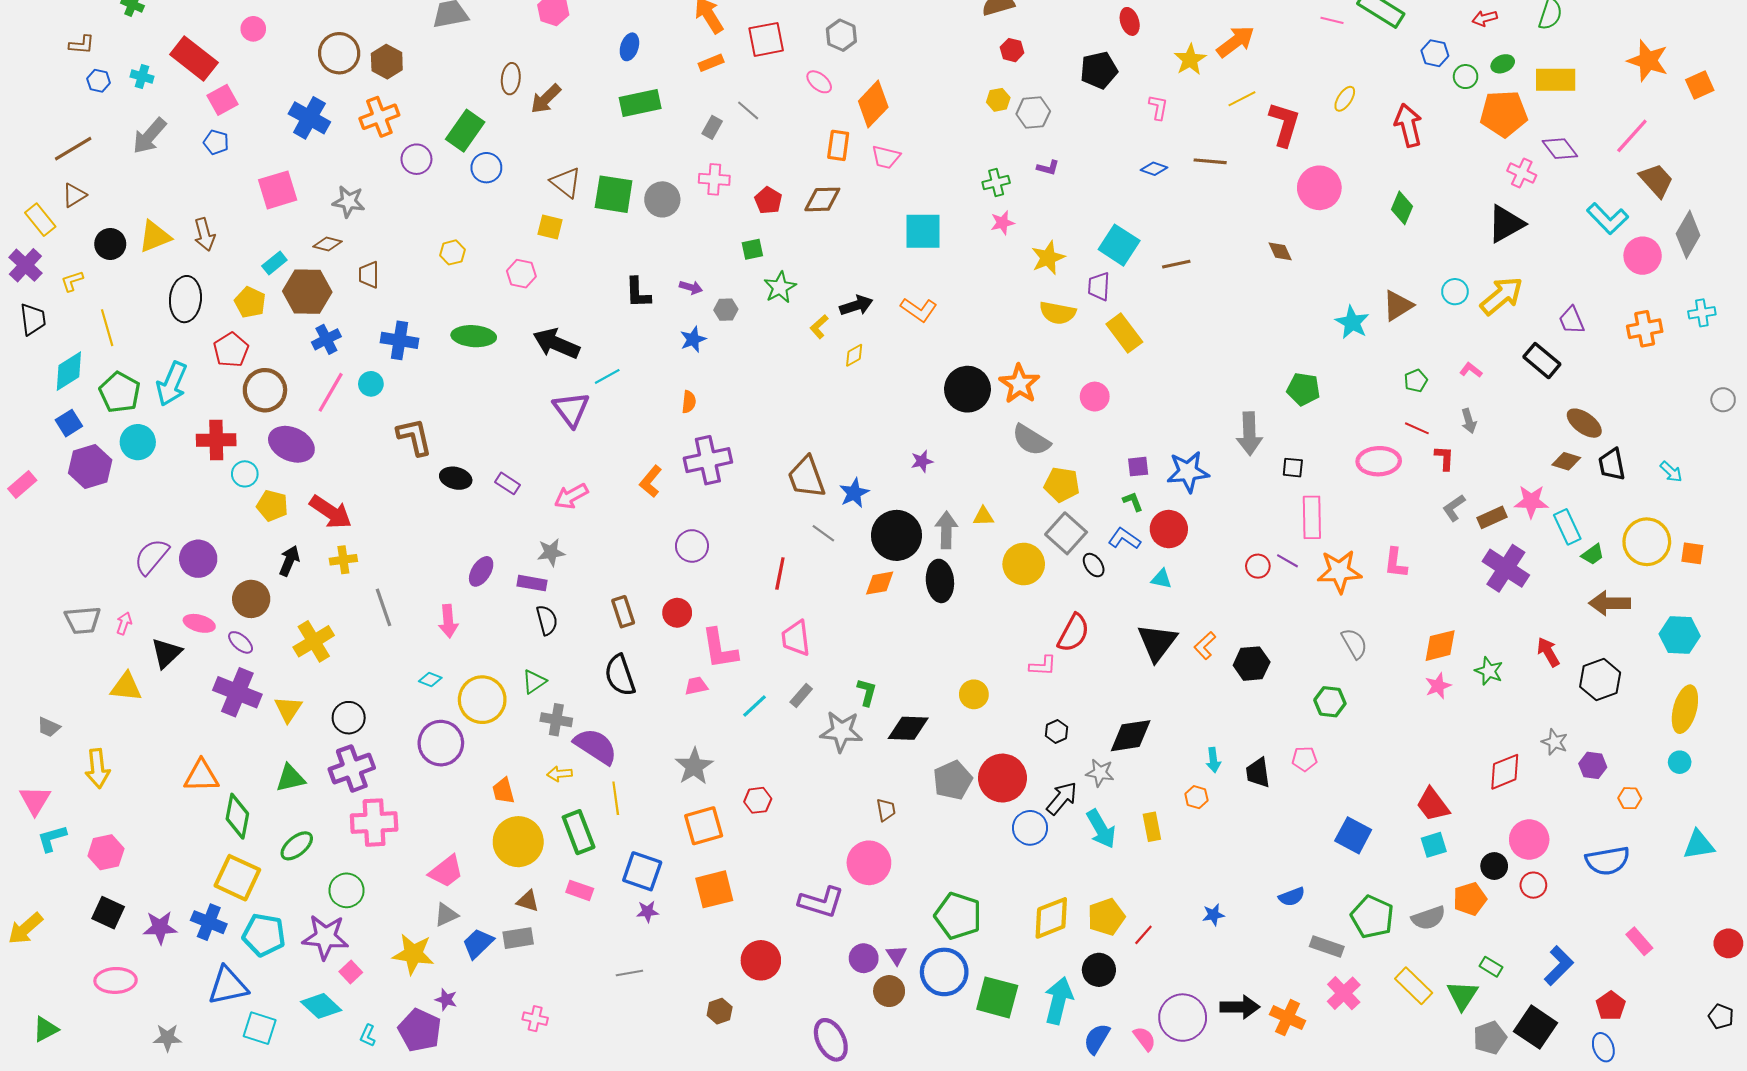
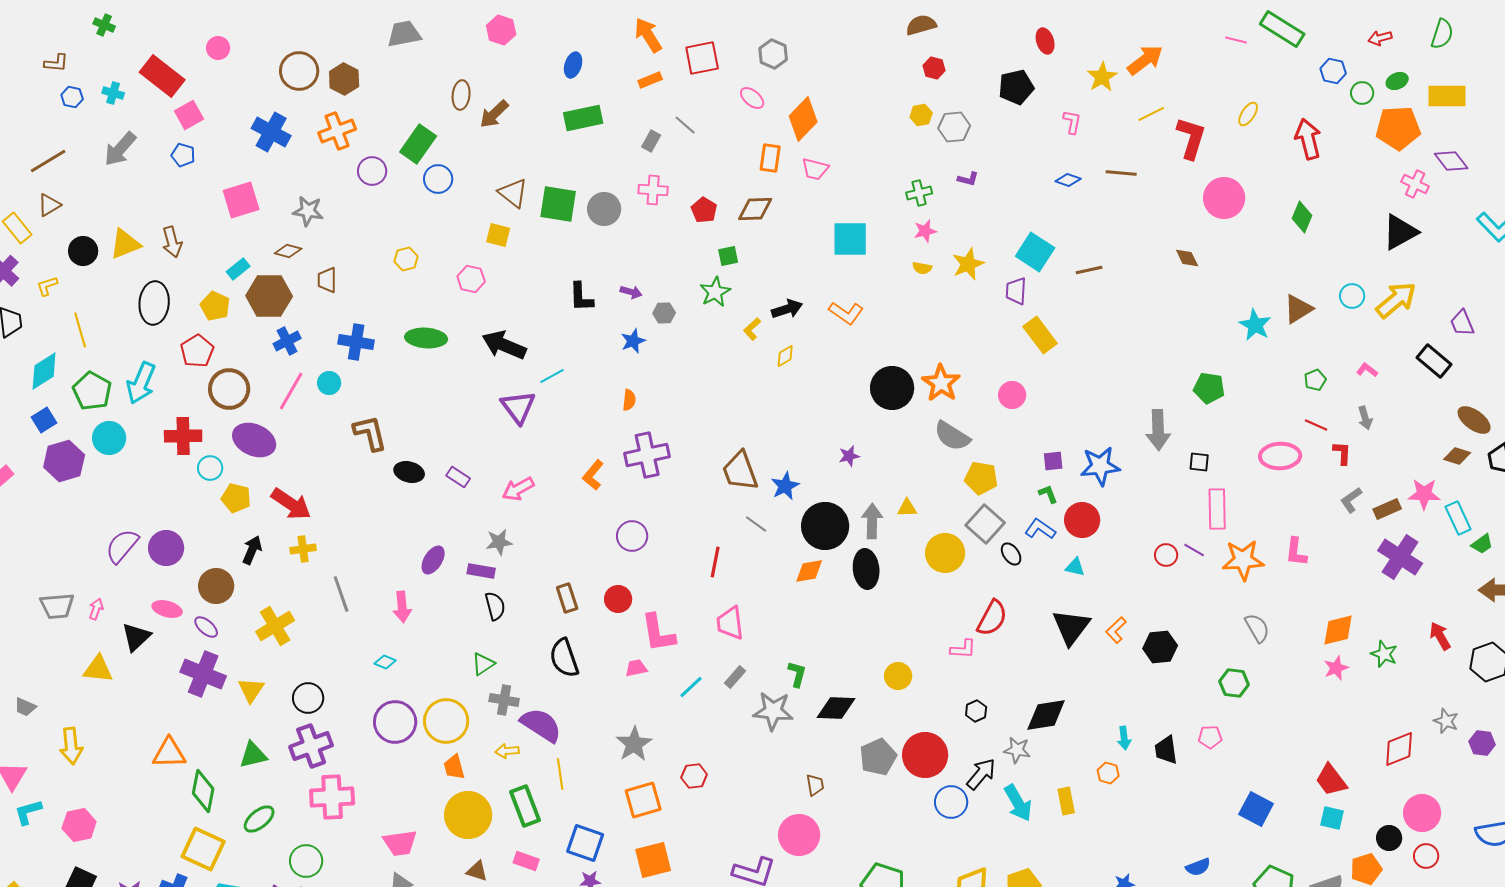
green square: (752, 249) -> (728, 256), moved
yellow semicircle: (1058, 313) -> (922, 268), moved, size x0.6
yellow circle: (482, 700) -> (446, 721), moved
cyan square: (1434, 845) -> (1332, 818), turned 30
pink trapezoid: (446, 871) -> (400, 843), turned 30

